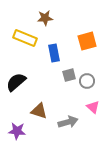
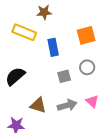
gray square: (69, 75) -> (64, 76), moved
gray circle: (87, 81) -> (87, 67), moved
gray arrow: (68, 122) -> (67, 105), moved

